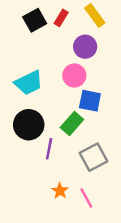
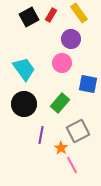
cyan trapezoid: (29, 83) -> (24, 69), turned -100
blue square: (90, 101) -> (88, 84), moved
purple line: (49, 149) -> (41, 135), moved
orange star: (60, 191) -> (61, 148), moved

